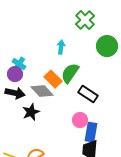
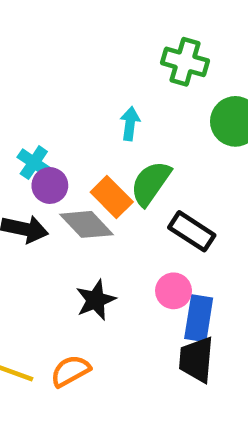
green cross: (85, 20) -> (185, 62), turned -30
purple circle: (15, 74) -> (50, 185), moved
black star: (31, 112) -> (96, 300), moved

